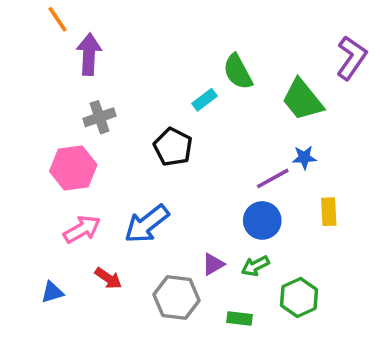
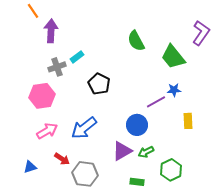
cyan rectangle: (204, 100) -> (77, 57), moved
blue circle: (262, 220) -> (137, 125), moved
purple triangle: (213, 264) -> (122, 151), size x1.5
gray hexagon: (177, 297) -> (85, 174), moved

